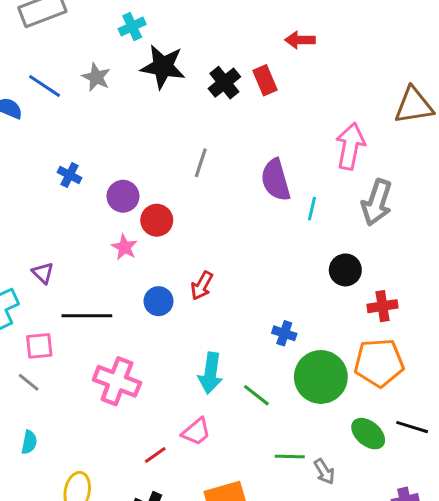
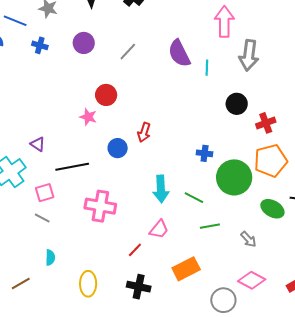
gray line: (201, 163) -> (128, 52), turned 36
blue cross: (70, 175) -> (40, 45), moved
purple circle: (123, 196) -> (84, 43), moved
green line: (290, 457) -> (210, 226), moved

